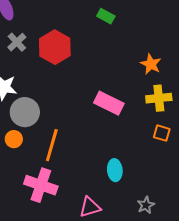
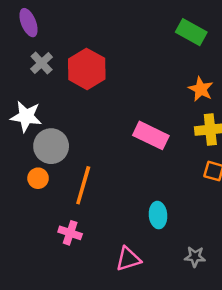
green rectangle: (106, 16) -> (191, 32), moved, size x1.4
pink cross: (41, 185) -> (70, 233), size x0.6
gray star: (146, 205) -> (195, 257), turned 30

